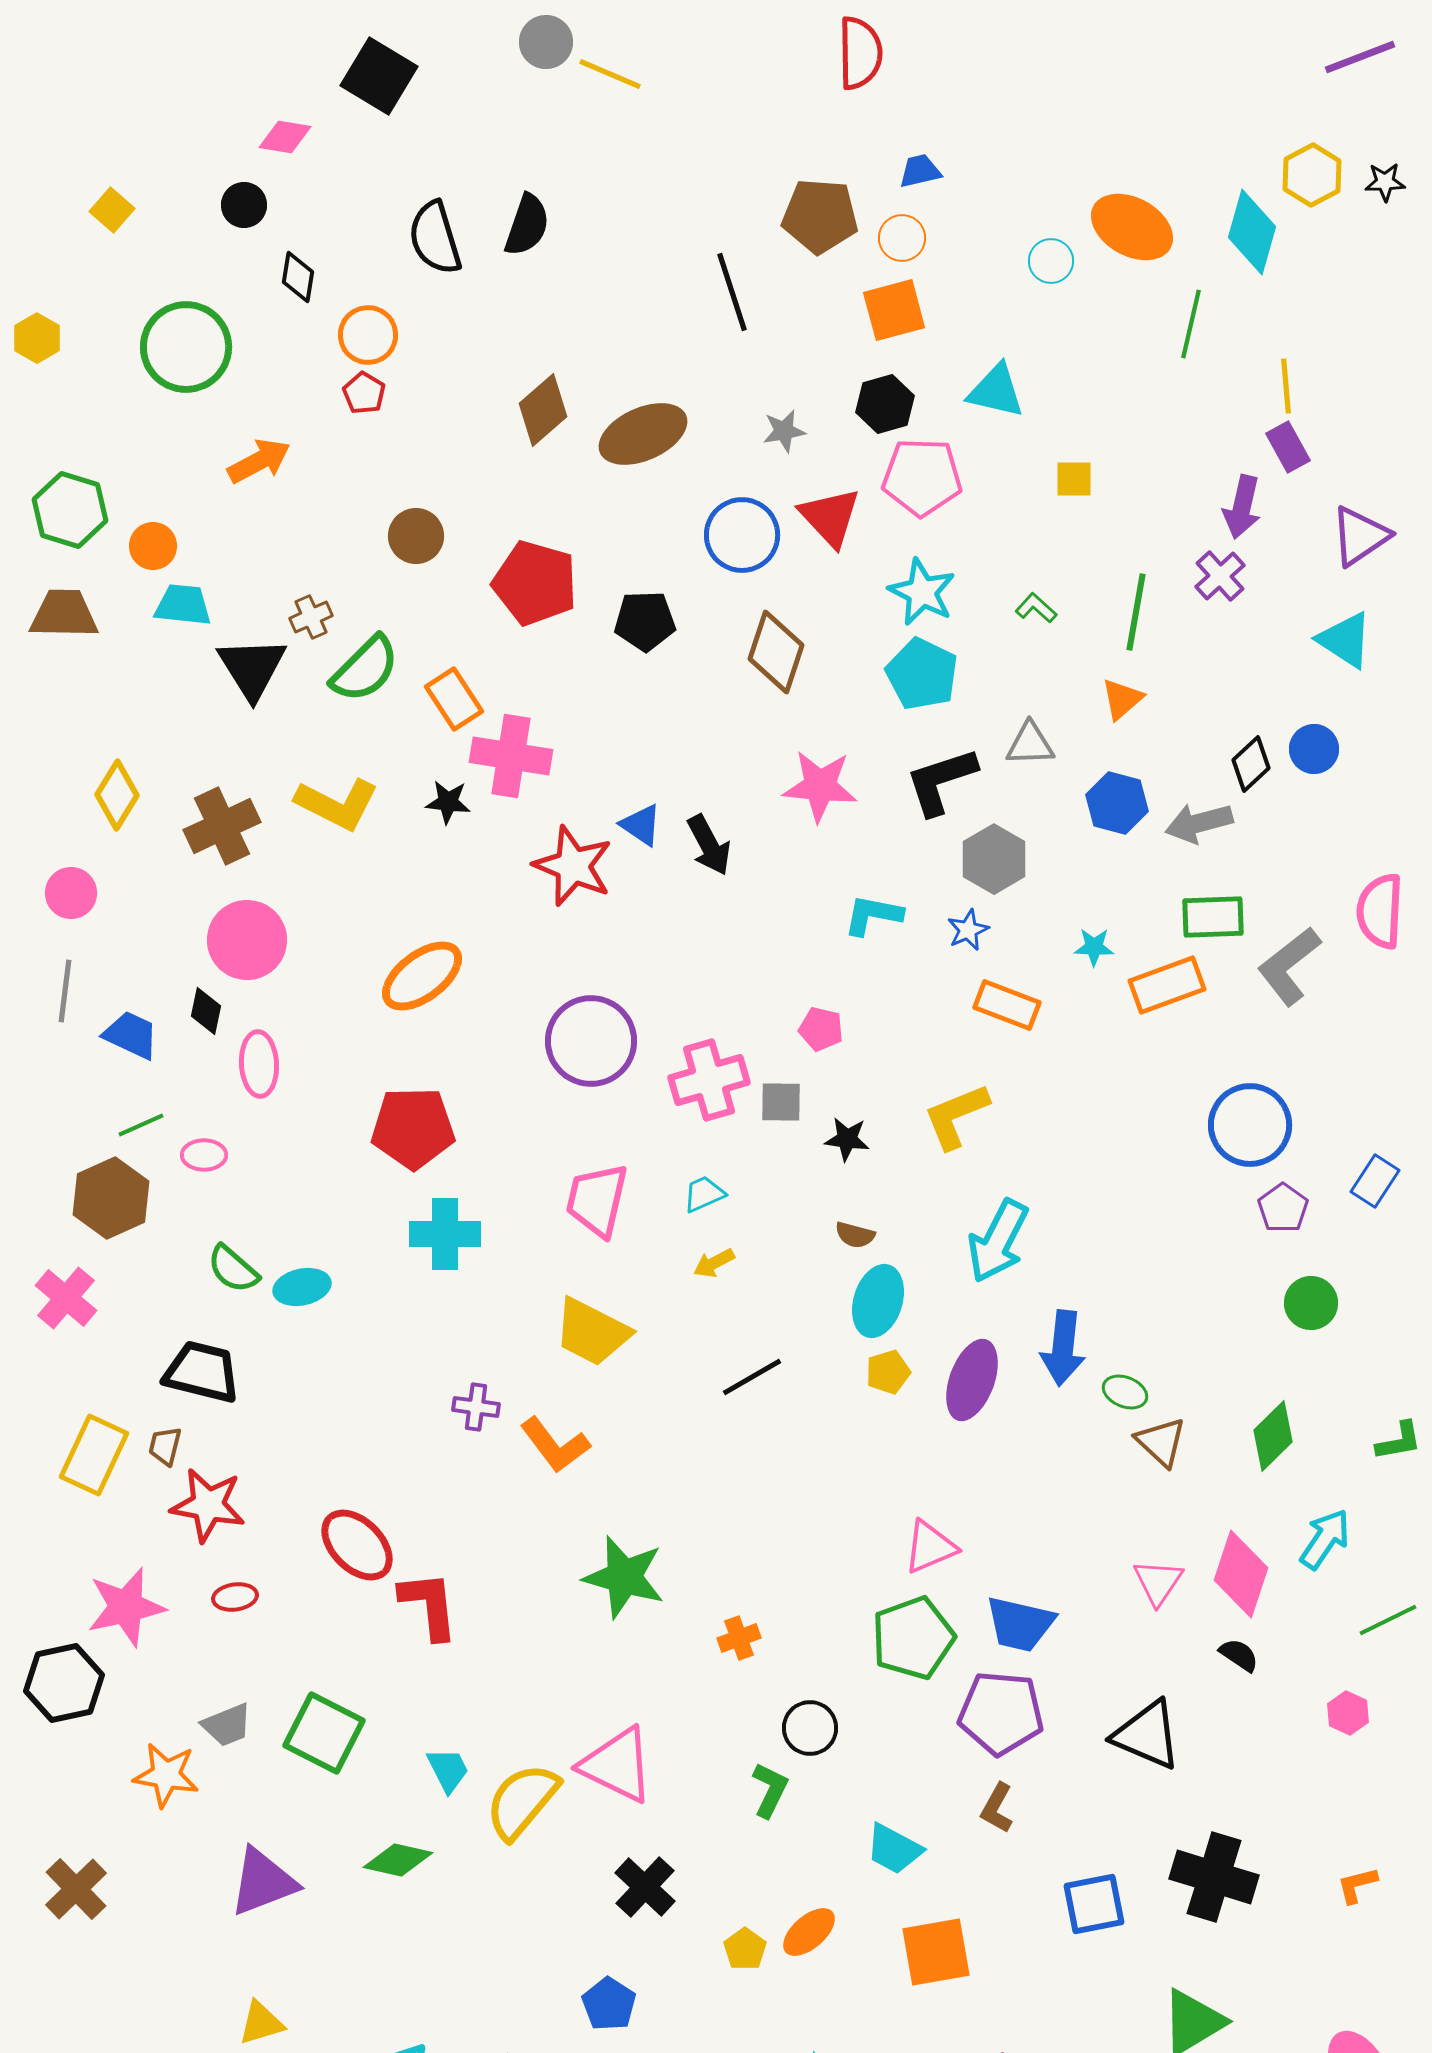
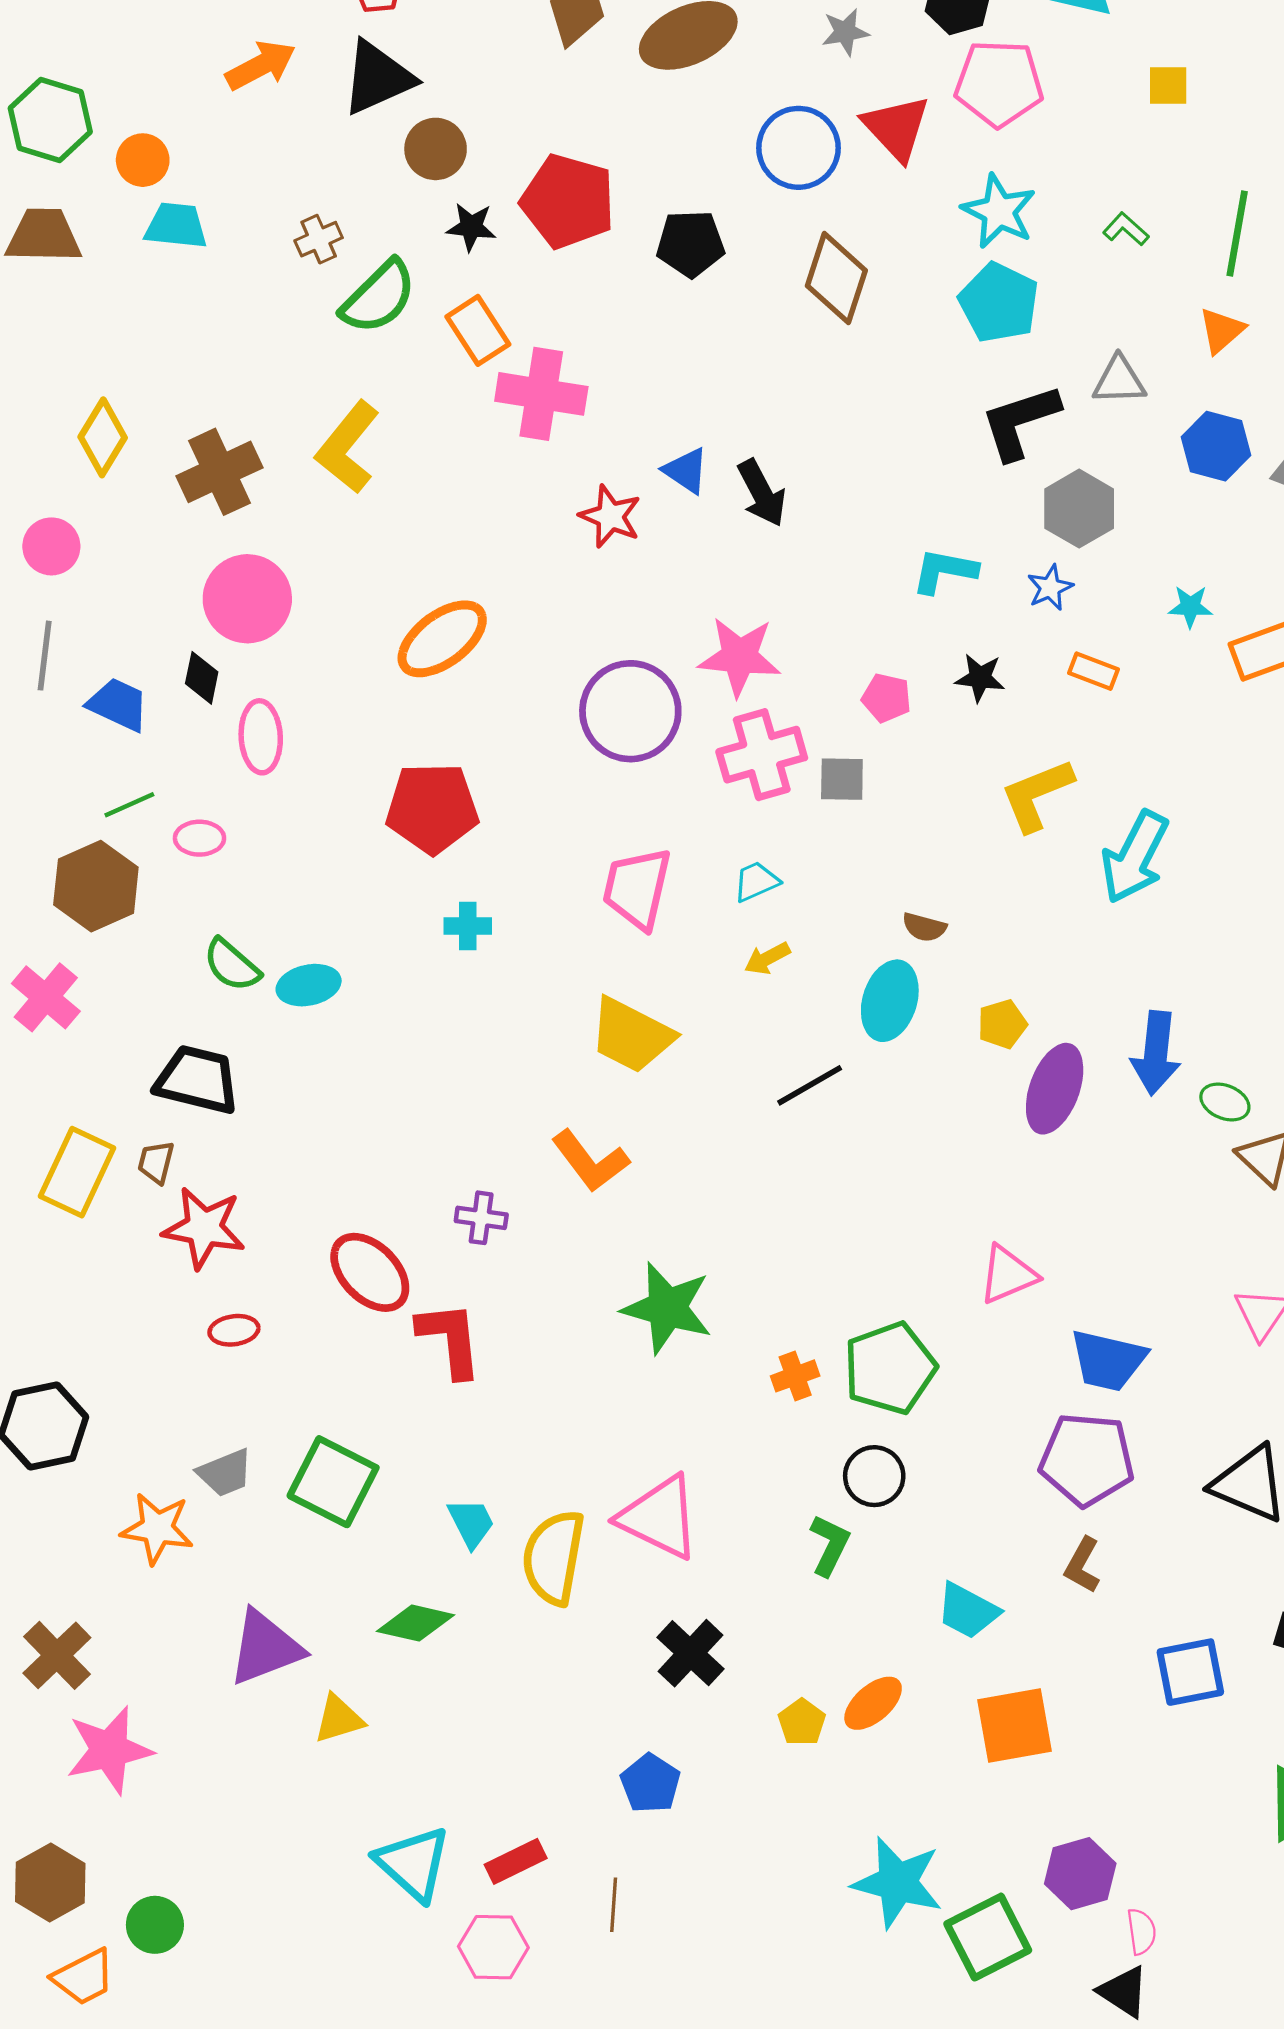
black triangle: (252, 668) -> (378, 78), moved, turned 38
pink star: (820, 786) -> (739, 657), moved
black star: (448, 802) -> (471, 227), moved
yellow L-shape: (337, 804) -> (348, 447), turned 102
red star: (573, 866) -> (610, 516), size x0.7
orange rectangle: (1007, 1005) -> (1094, 671), size x0.7
black star: (847, 1139) -> (980, 678), moved
cyan cross: (445, 1234) -> (468, 926), size x0.6
cyan arrow: (998, 1241) -> (1135, 857), moved
cyan ellipse: (878, 1301) -> (890, 1001), moved
yellow pentagon: (888, 1372) -> (1002, 1024), moved
purple cross: (476, 1407) -> (481, 1218), moved
pink star: (126, 1607) -> (109, 1750), moved
green pentagon: (913, 1638) -> (890, 1368), moved
yellow semicircle: (522, 1801) -> (554, 1557), turned -30
yellow triangle: (261, 2023) -> (339, 1719), moved

